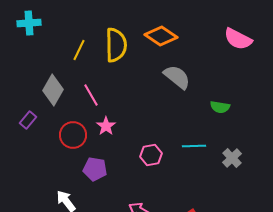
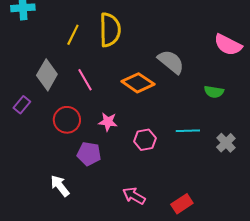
orange diamond: (161, 36) -> (138, 83), moved
pink semicircle: (238, 39) -> (228, 45), moved
pink star: (106, 126) -> (108, 122), moved, turned -30

